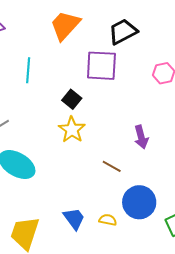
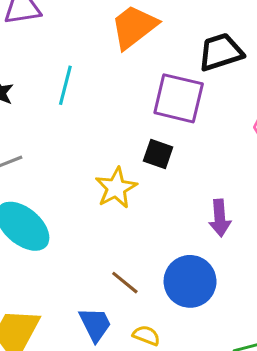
black square: (72, 99) -> (158, 154), moved, turned -30
brown line: (112, 166) -> (125, 283), moved
blue circle: (139, 202) -> (190, 281), moved

